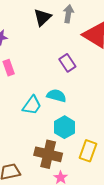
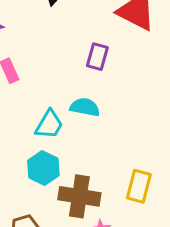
purple rectangle: (67, 63) -> (97, 57), turned 54
cyan hexagon: (64, 127) -> (43, 168), moved

